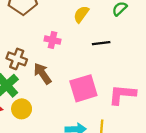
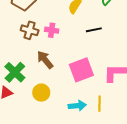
brown cross: (17, 59) -> (30, 30), moved
yellow circle: (22, 109) -> (41, 93), moved

